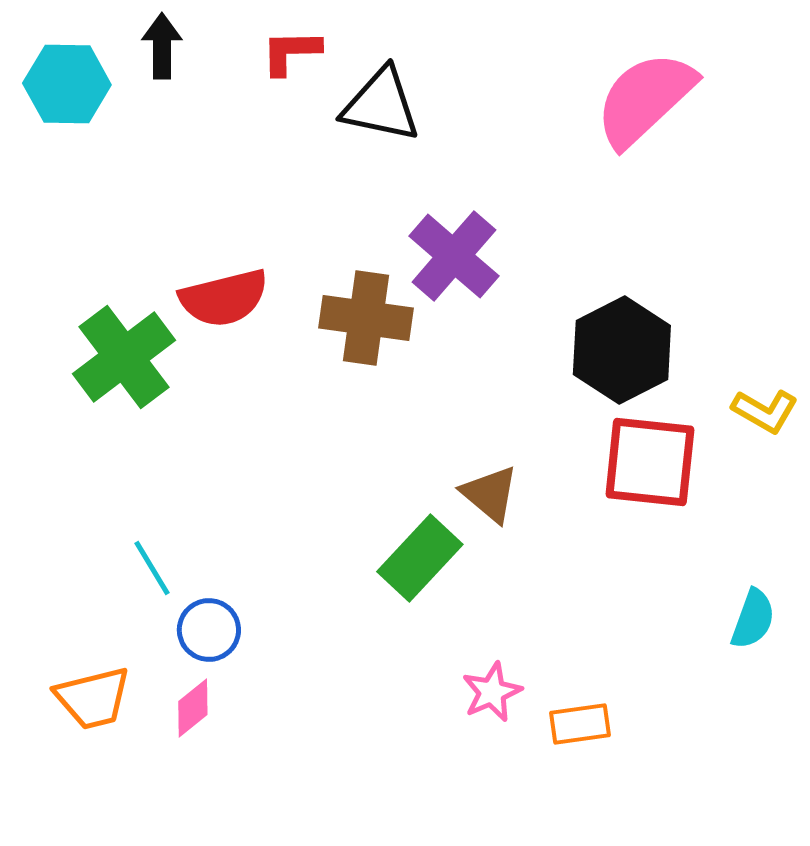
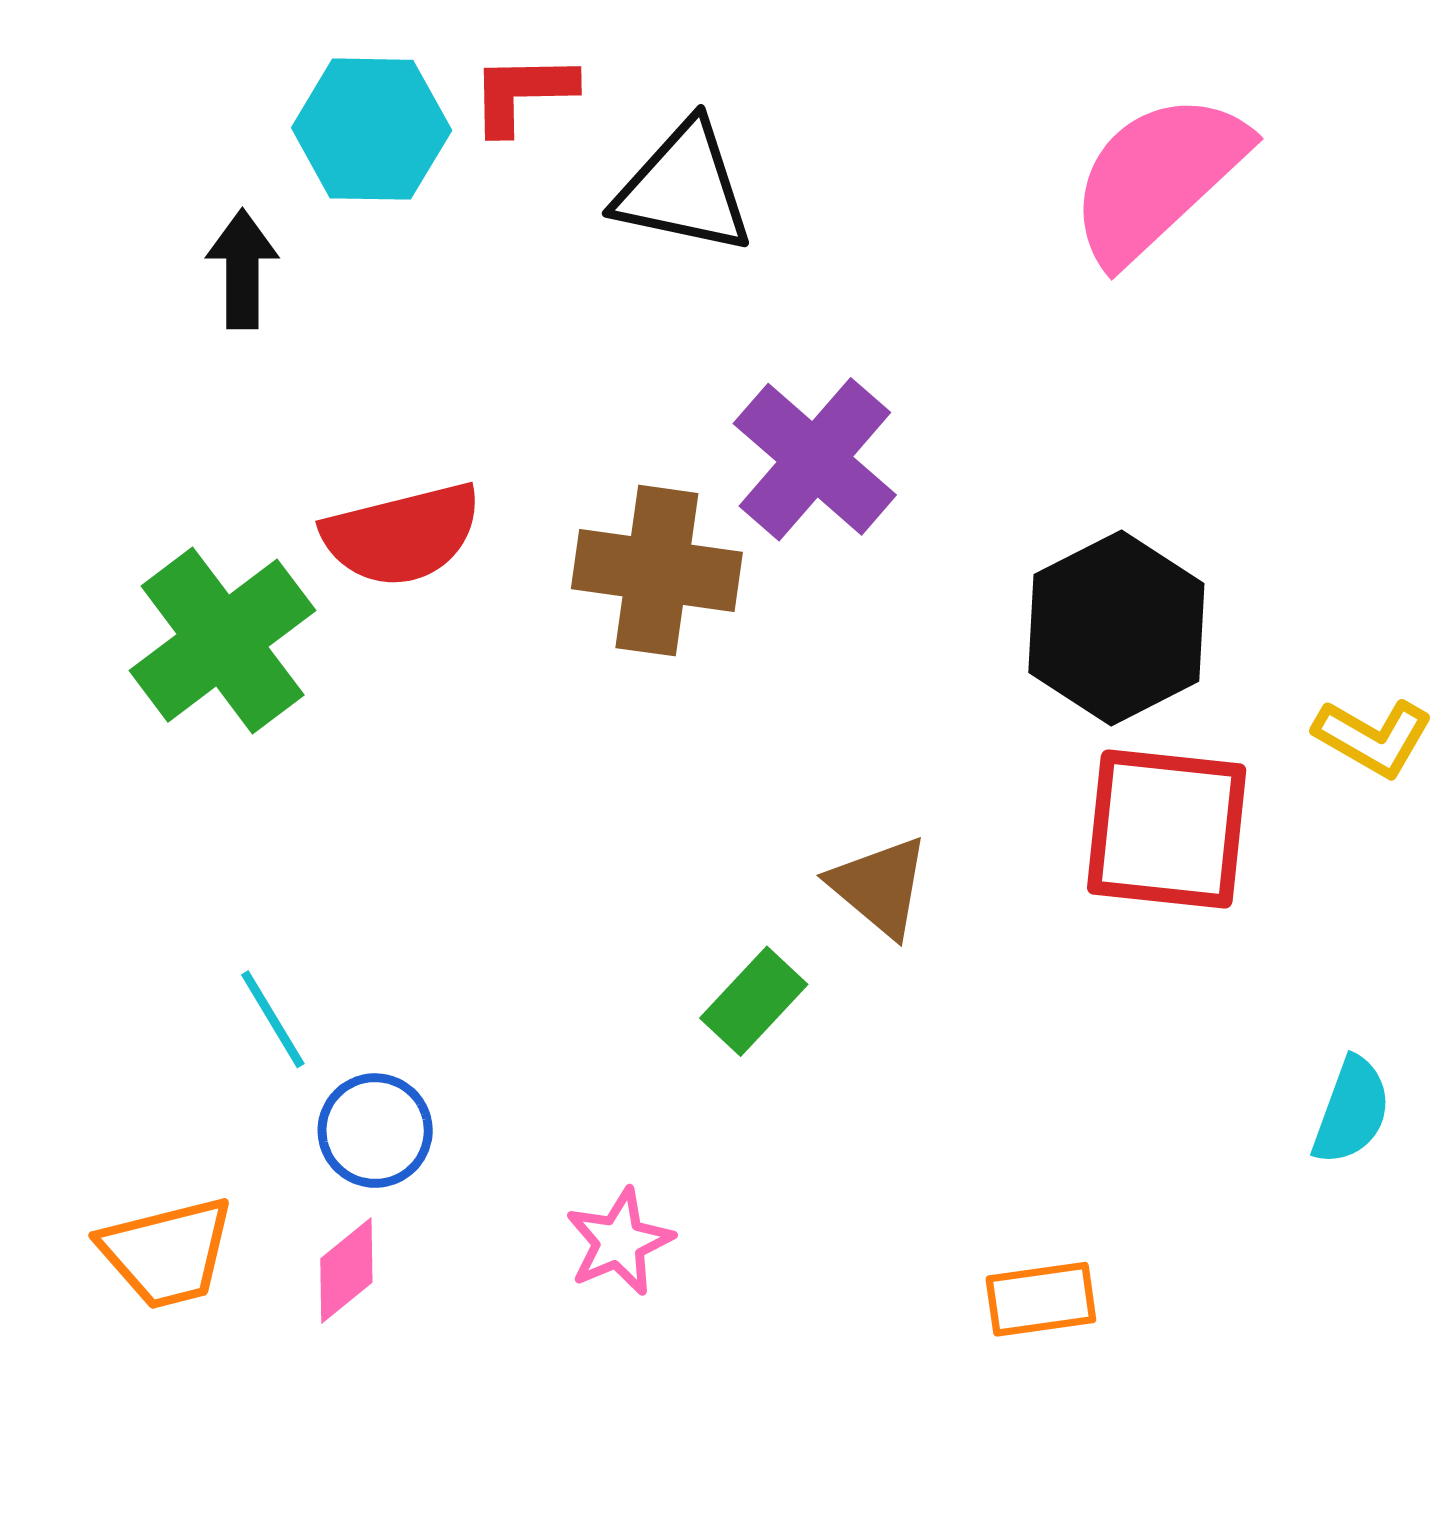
black arrow: (162, 46) -> (242, 269), moved
cyan hexagon: (67, 84) -> (372, 129), moved
green rectangle: (420, 558) -> (754, 1001), size x0.7
pink star: (492, 692) -> (619, 1242), moved

